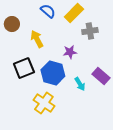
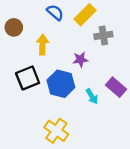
yellow arrow: (37, 39) -> (43, 45), turned 30
yellow cross: (44, 103) -> (56, 131), moved

